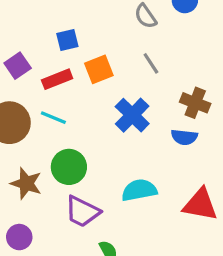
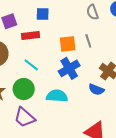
orange square: (99, 69) -> (68, 44), moved
cyan line: (53, 118) -> (31, 65), moved
cyan semicircle: (139, 190) -> (57, 96), moved

